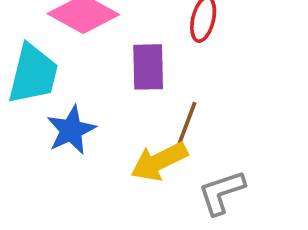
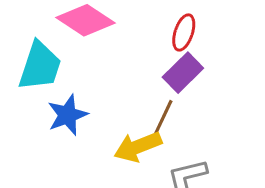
purple rectangle: (148, 67) -> (183, 73), moved, turned 42

